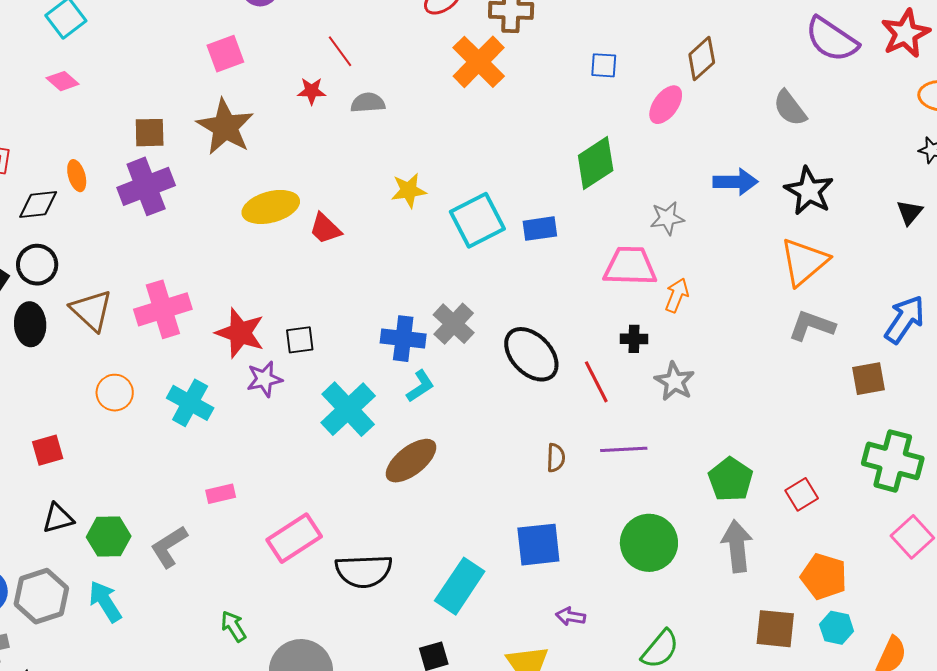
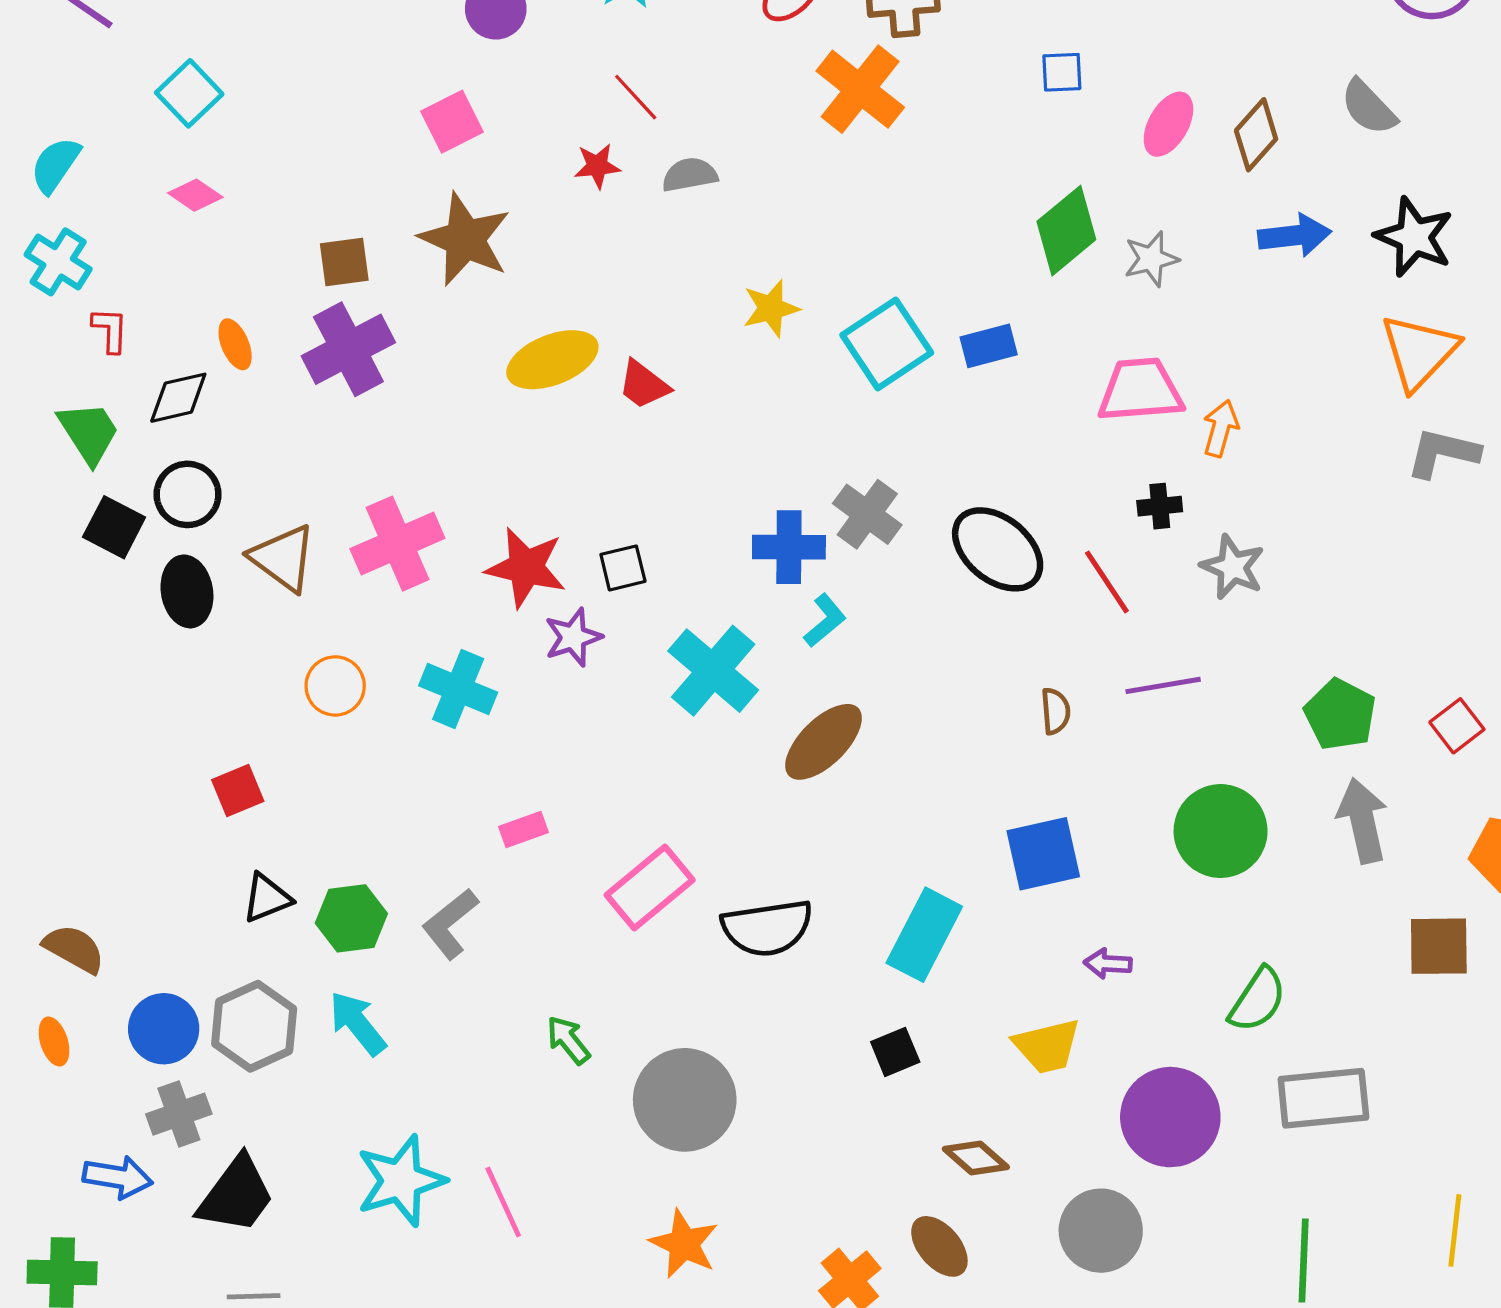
brown diamond: (702, 59) -> (1256, 135), moved
gray star: (667, 218) -> (1151, 259), moved

